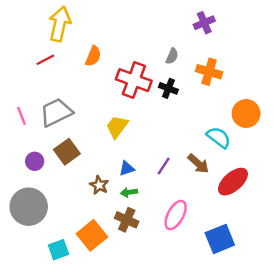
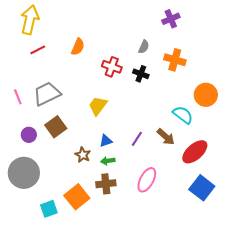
yellow arrow: (60, 24) -> (30, 20), moved
red cross: (134, 80) -> (112, 67), size x0.7
brown cross: (127, 220) -> (106, 184), turned -30
blue square: (220, 239) -> (202, 188), moved, turned -30

